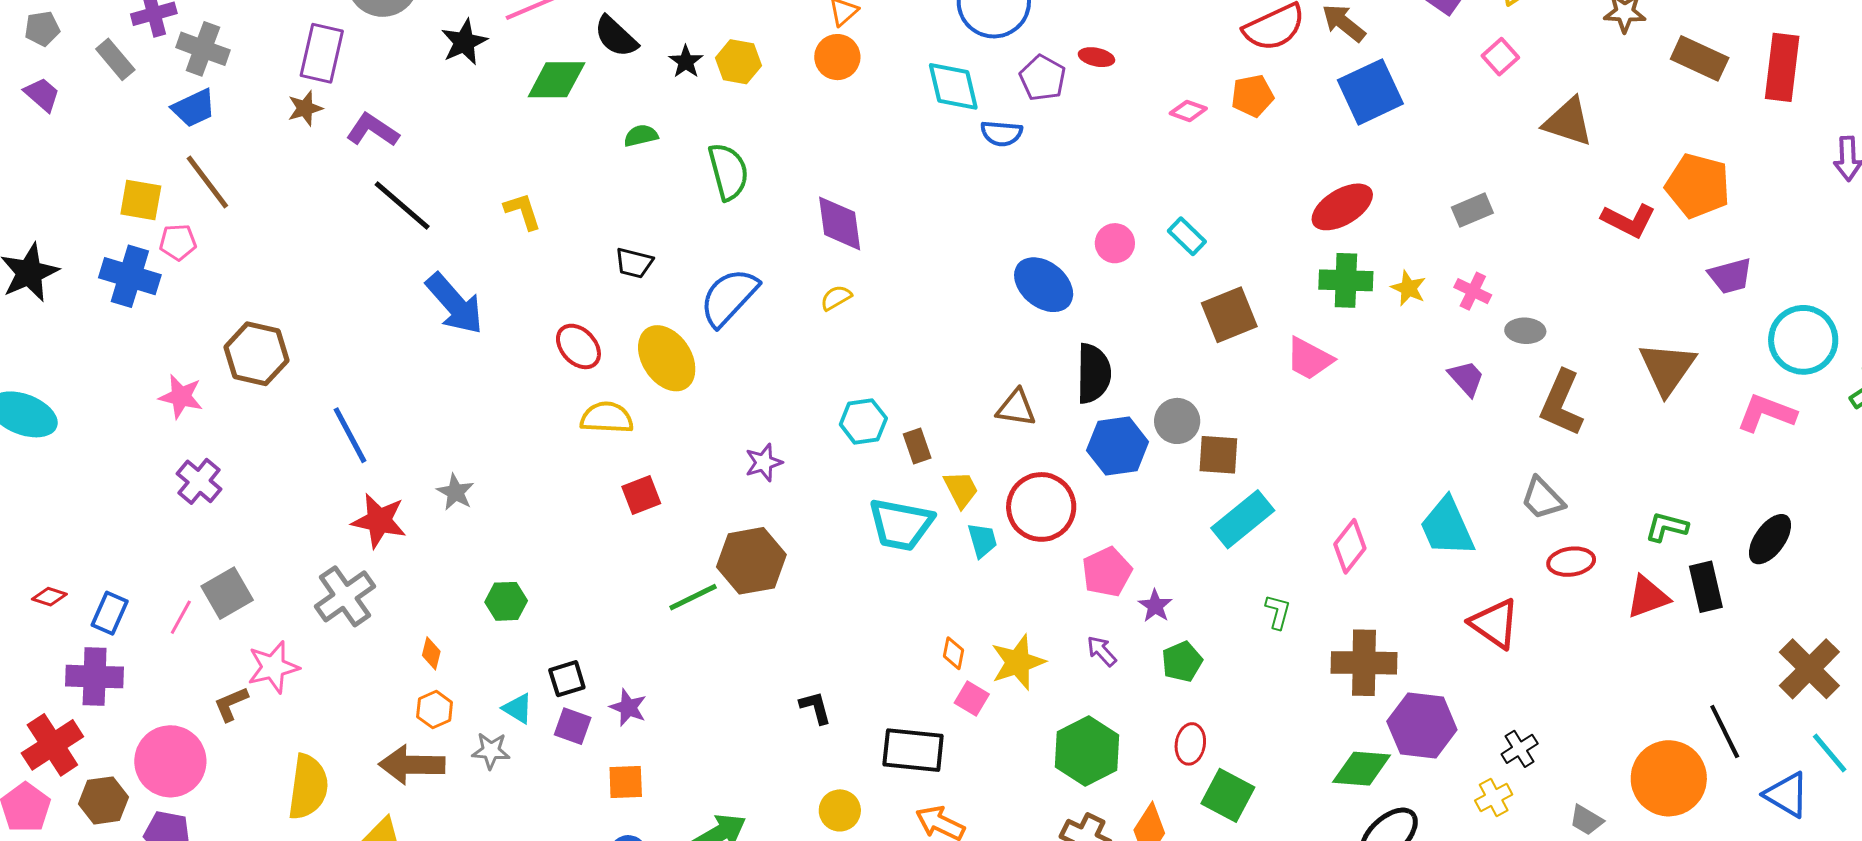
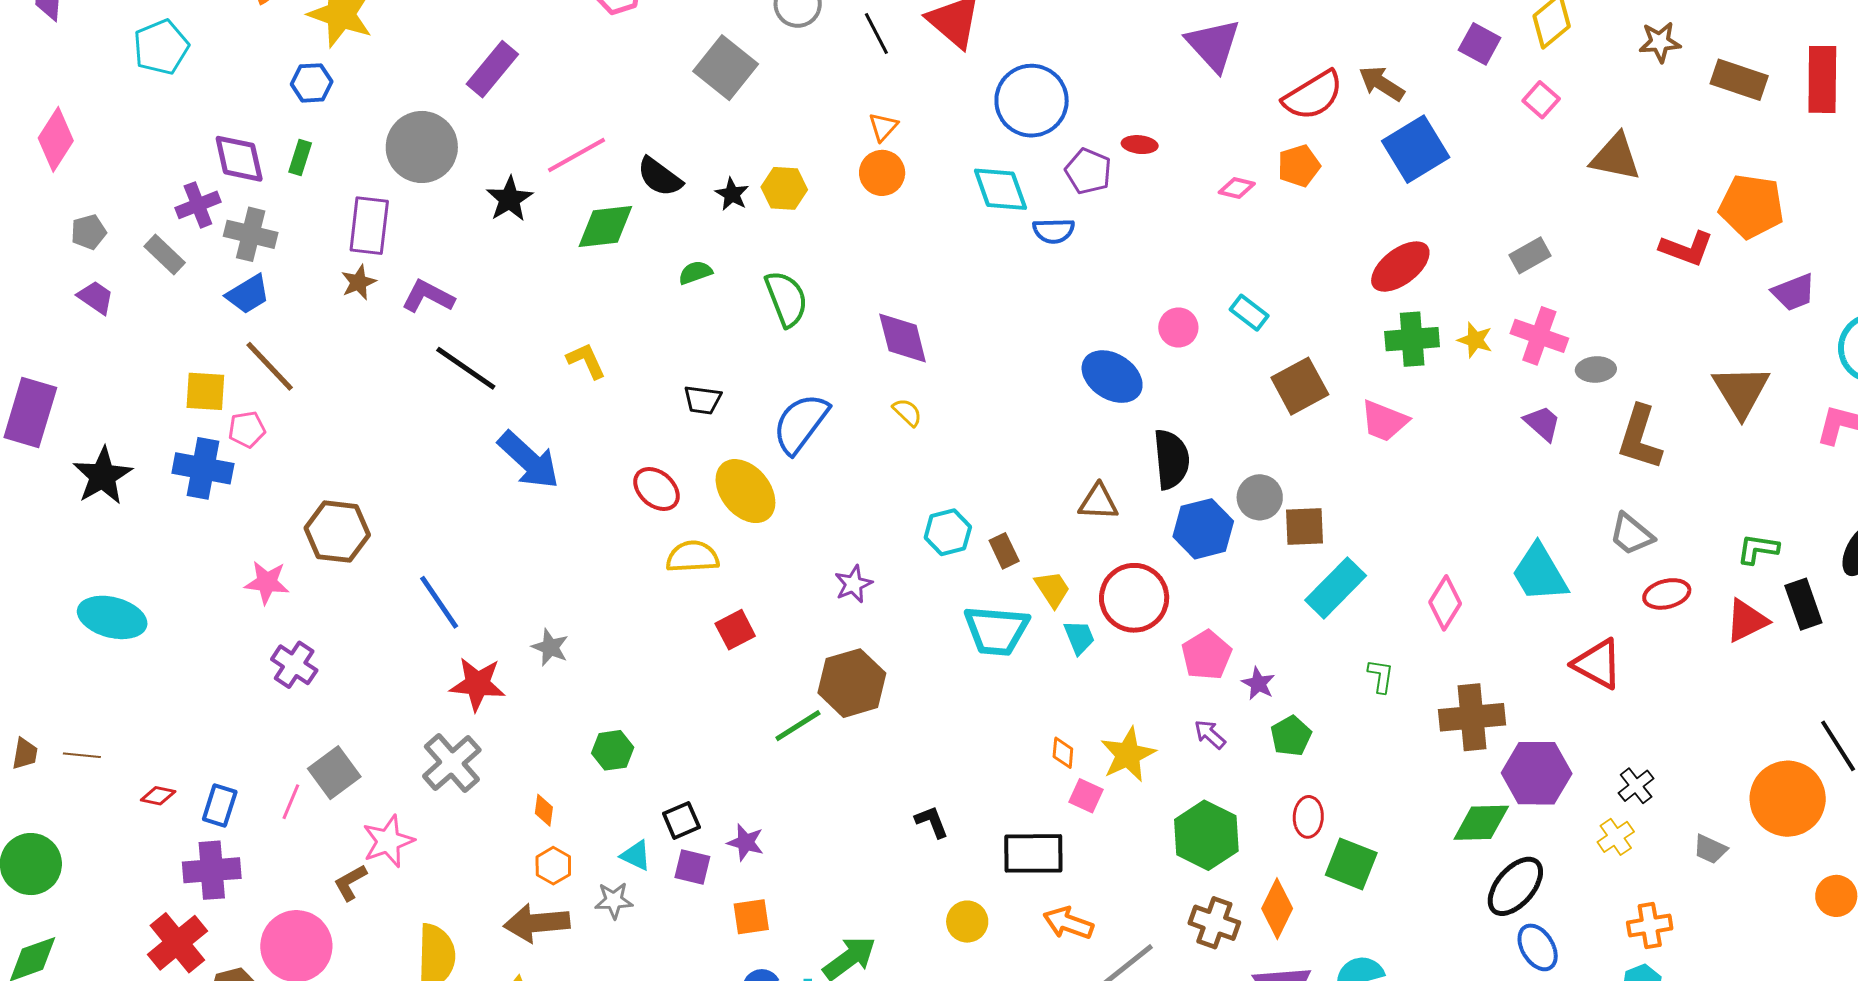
pink cross: (1473, 291) -> (1539, 336), size x1.5
yellow semicircle: (836, 298) -> (907, 412), turned 80

